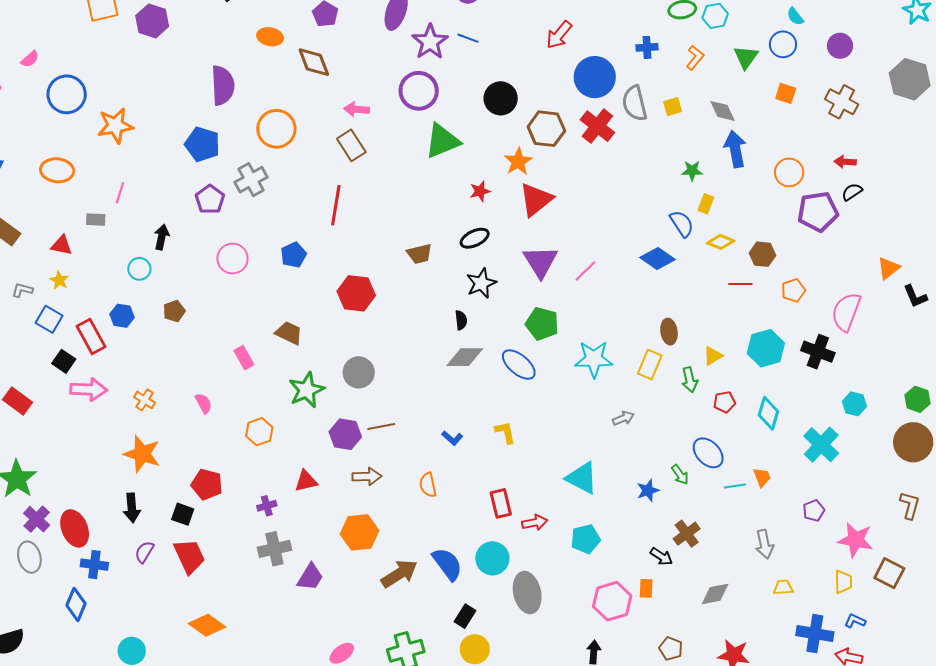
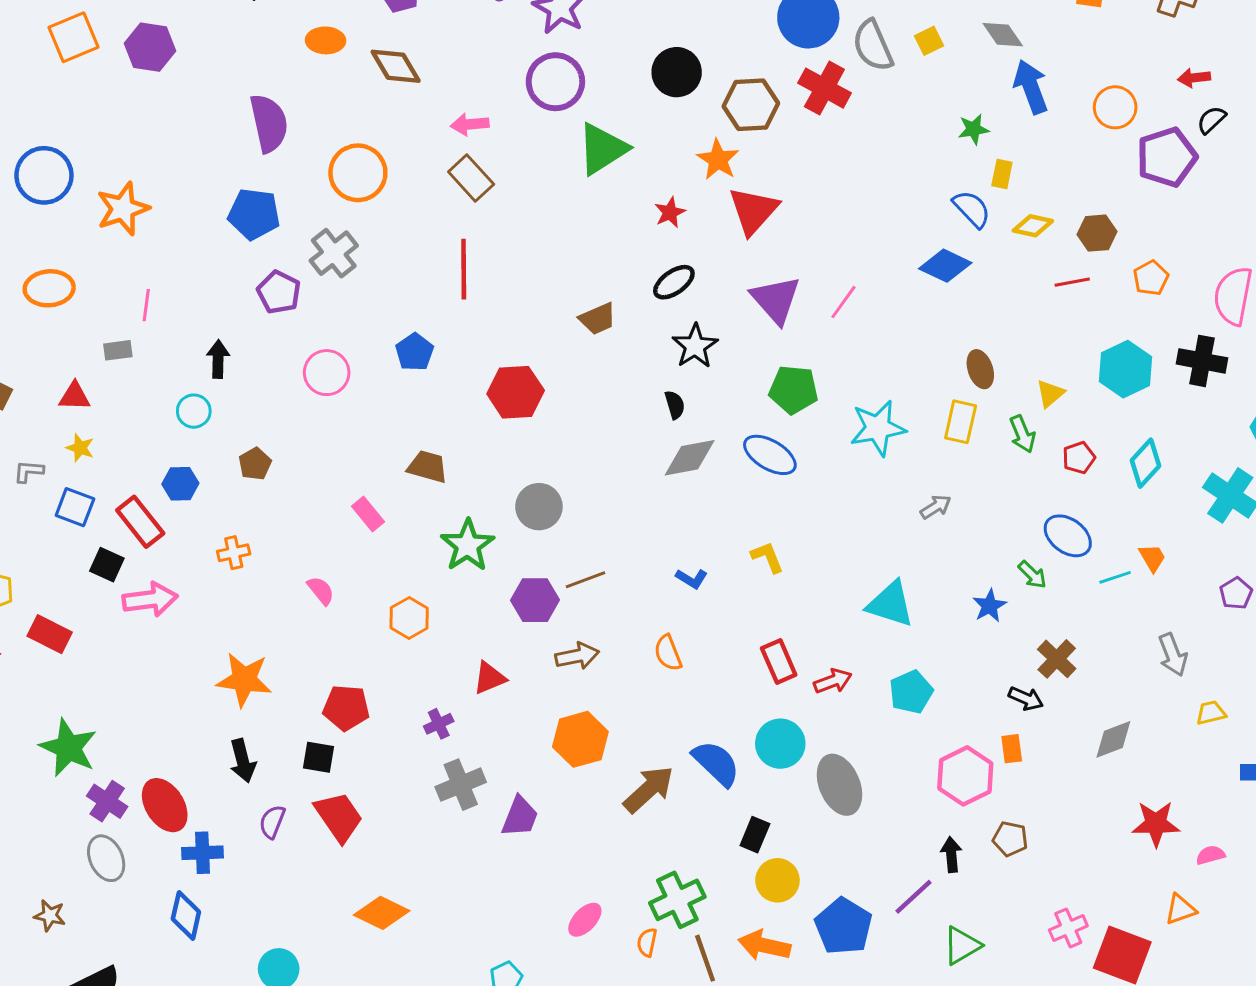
orange cross: (144, 400) -> (234, 553), moved, turned -35
cyan diamond: (768, 413) -> (1146, 463), turned 36
brown pentagon: (671, 649) -> (1010, 839), moved

